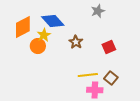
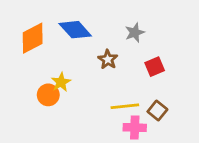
gray star: (98, 11) -> (135, 32), moved
yellow star: (44, 35) -> (61, 82), moved
orange circle: (38, 46) -> (48, 95), moved

